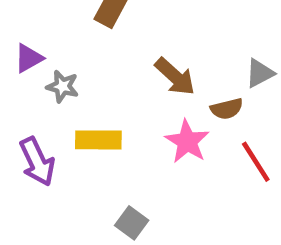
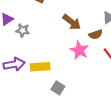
yellow rectangle: (98, 140) -> (40, 67), moved
purple arrow: (37, 162) -> (14, 64), turned -70

